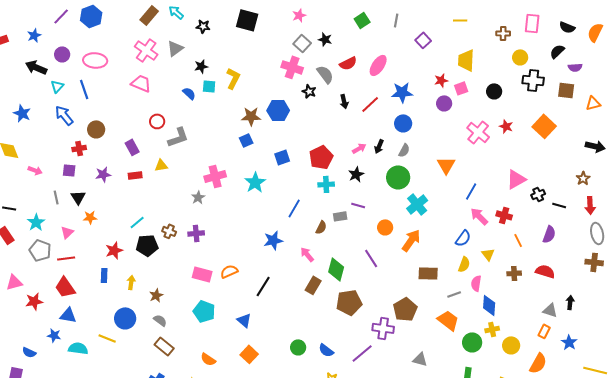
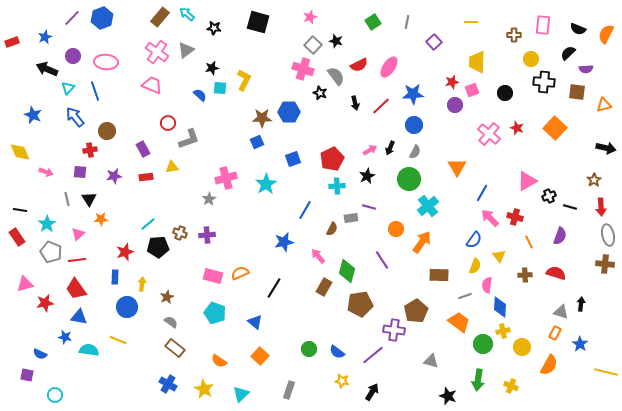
blue circle: (125, 318) -> (127, 307), moved

